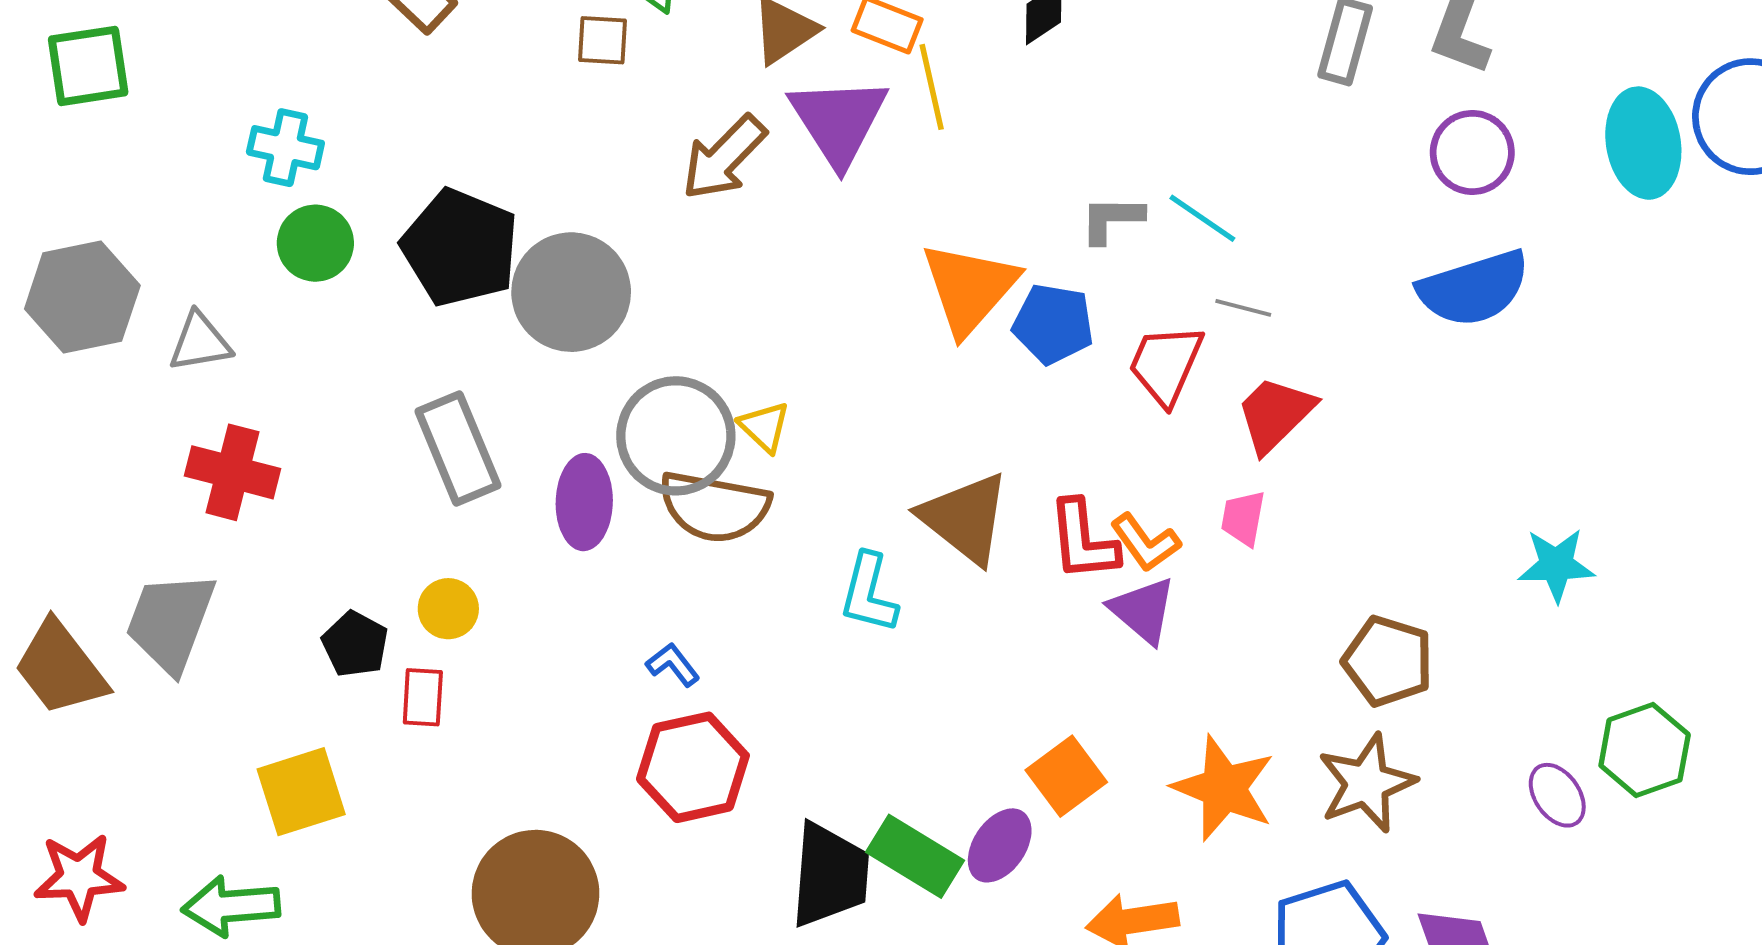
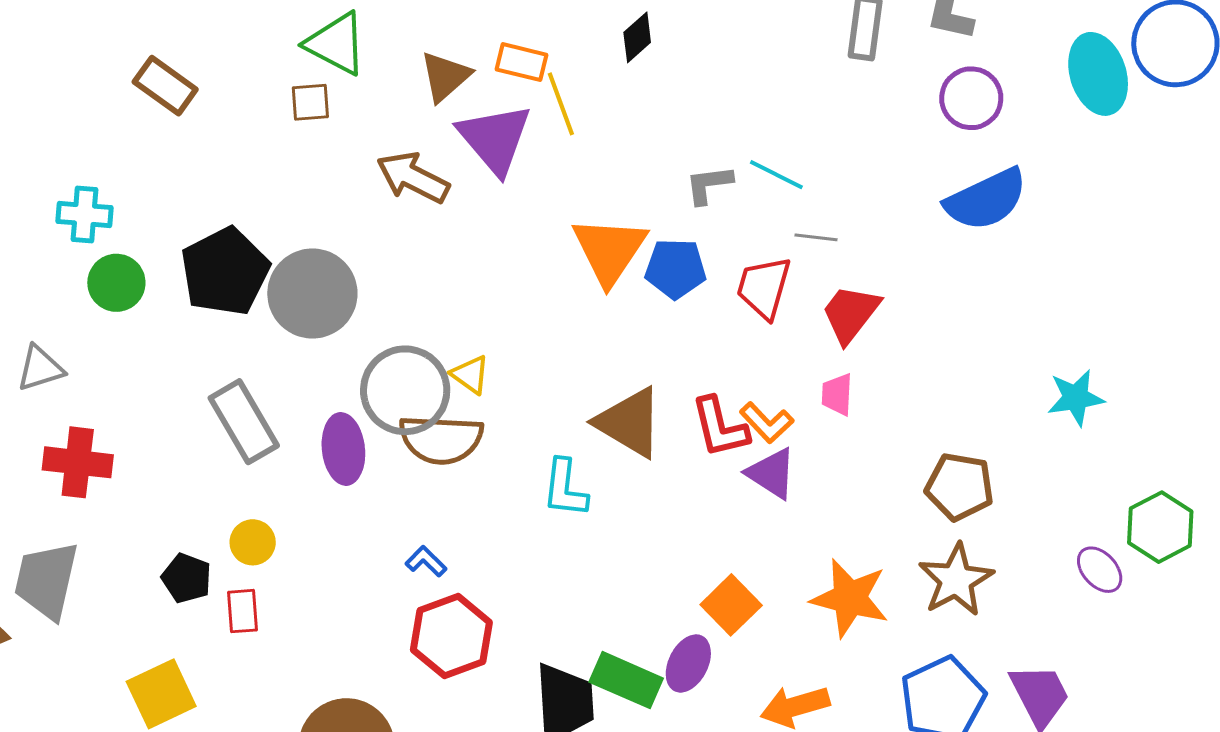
brown arrow: (724, 157) -> (413, 178), turned 80
black pentagon: (460, 248) -> (225, 271), turned 30

